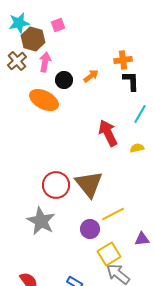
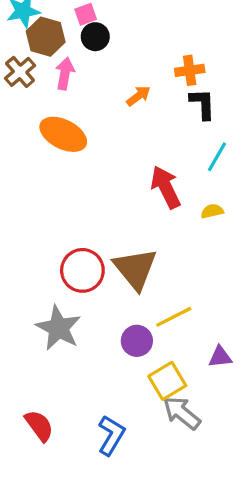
black circle: (64, 80) -> (95, 37), moved

